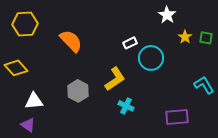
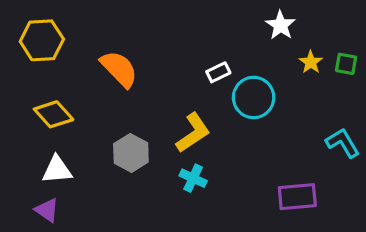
yellow diamond: (16, 68) -> (54, 114), moved
cyan cross: (126, 106) -> (193, 178), moved

